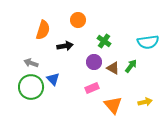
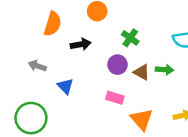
green arrow: (131, 66) -> (165, 70), turned 56
green circle: (31, 87) -> (31, 118), moved
pink rectangle: (92, 88) -> (115, 98), turned 40

